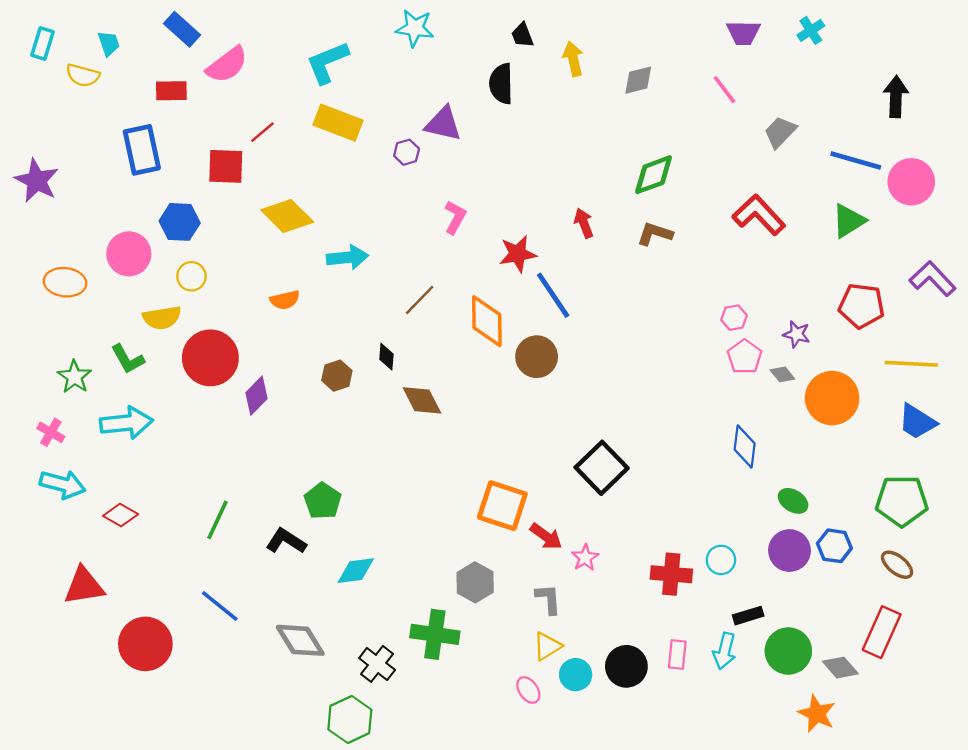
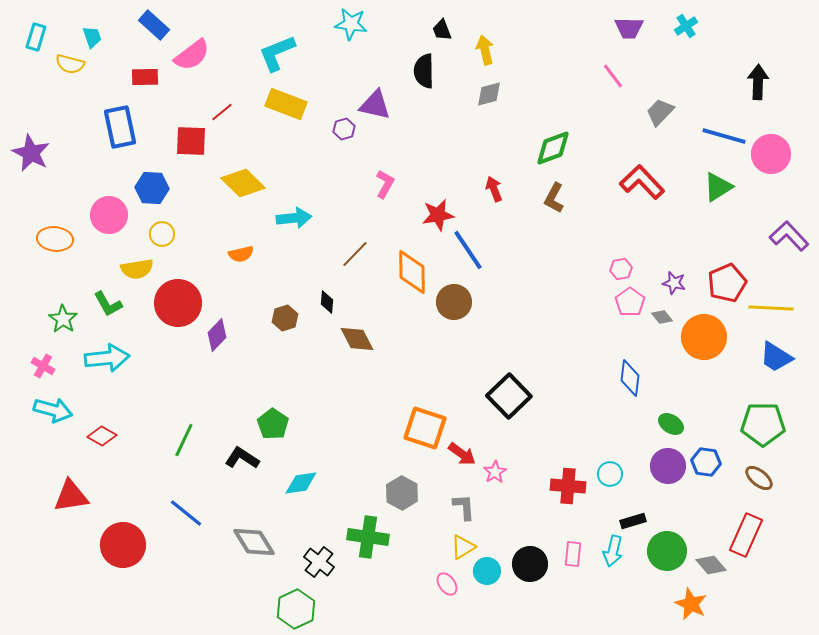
gray diamond: (638, 80) -> (489, 94), moved
brown L-shape: (655, 234) -> (554, 198), turned -80
red pentagon: (862, 306) -> (727, 283), moved, turned -30

